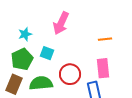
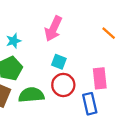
orange line: (105, 39) -> (109, 33), moved, turned 48
cyan square: (47, 53) -> (59, 62), moved

